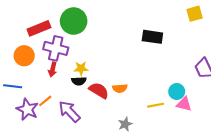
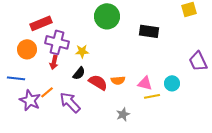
green circle: (74, 21) -> (107, 16), moved
yellow star: (81, 68) -> (82, 51), moved
black semicircle: (79, 81) -> (79, 73), turned -48
pink triangle: (184, 104) -> (145, 83), moved

